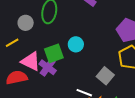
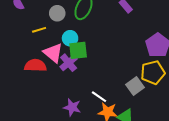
cyan circle: (76, 44) -> (70, 38), moved
gray square: (105, 76) -> (135, 86), moved

